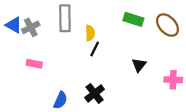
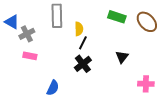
gray cross: (31, 27) -> (27, 34), moved
pink cross: (173, 80) -> (146, 84), moved
black cross: (95, 93) -> (83, 64), moved

